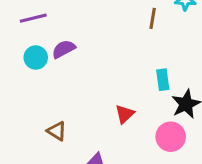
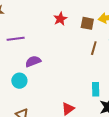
cyan circle: (36, 58) -> (19, 81), moved

